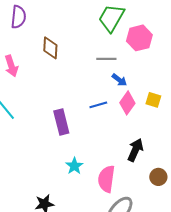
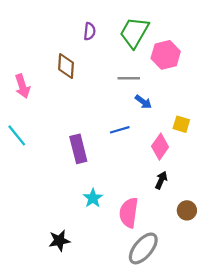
purple semicircle: (18, 17) -> (90, 31), moved, size x0.7
pink diamond: (127, 103) -> (160, 147), moved
black arrow: (135, 150) -> (161, 180), size x0.7

